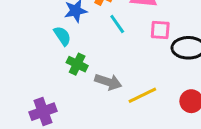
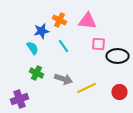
cyan line: (117, 24) -> (64, 46), moved
green cross: (77, 64) -> (36, 73), moved

